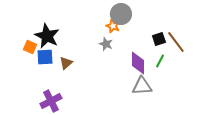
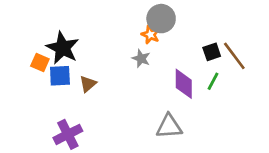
gray triangle: (142, 86) -> (169, 126), moved

